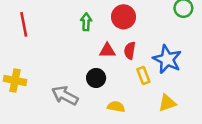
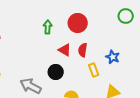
red triangle: (107, 51) -> (65, 50), turned 32
blue star: (167, 59) -> (113, 57), size x0.6

